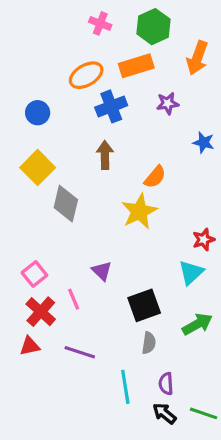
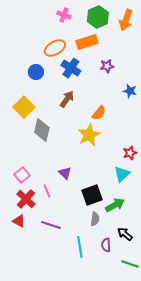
orange arrow: (197, 58) -> (126, 20), moved
blue cross: (111, 106) -> (71, 68), turned -36
blue circle: (38, 113) -> (36, 72), moved
brown arrow: (105, 155) -> (67, 99), turned 36
green arrow: (197, 324) -> (115, 205), moved
red triangle: (30, 346) -> (19, 221), turned 40
black arrow: (164, 413) -> (125, 234), moved

